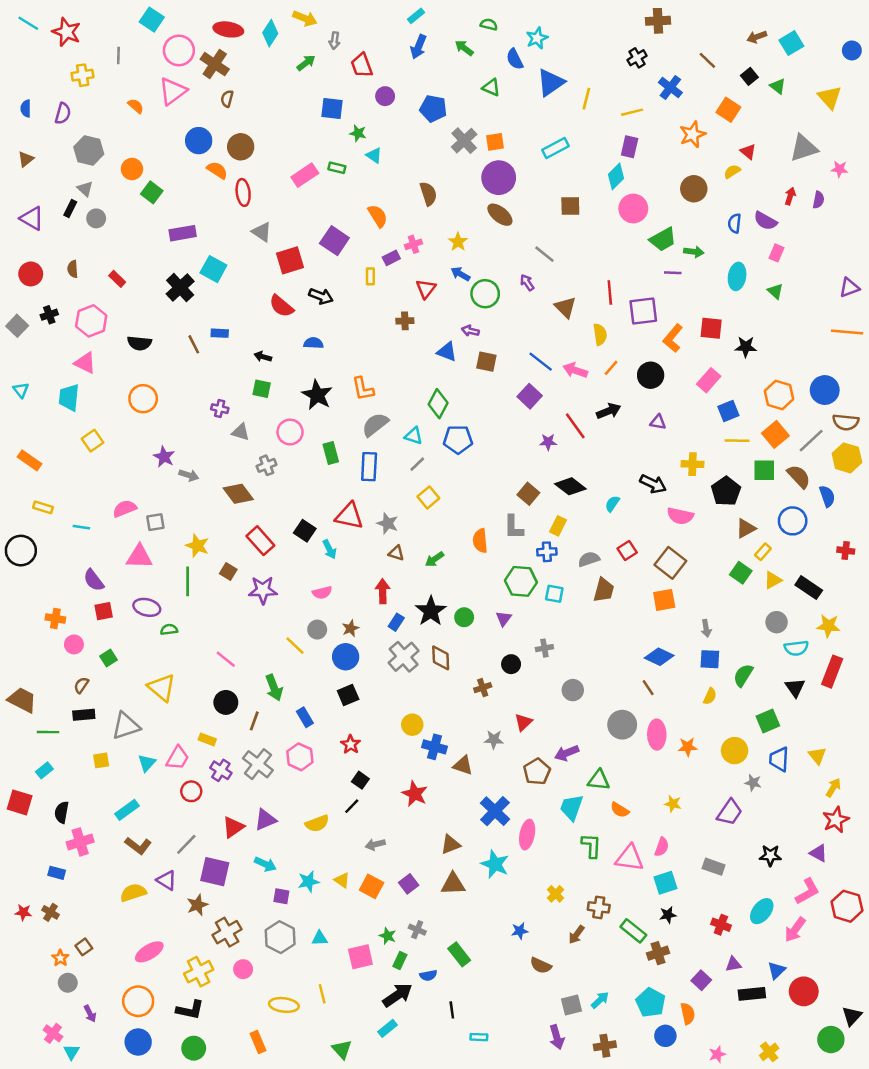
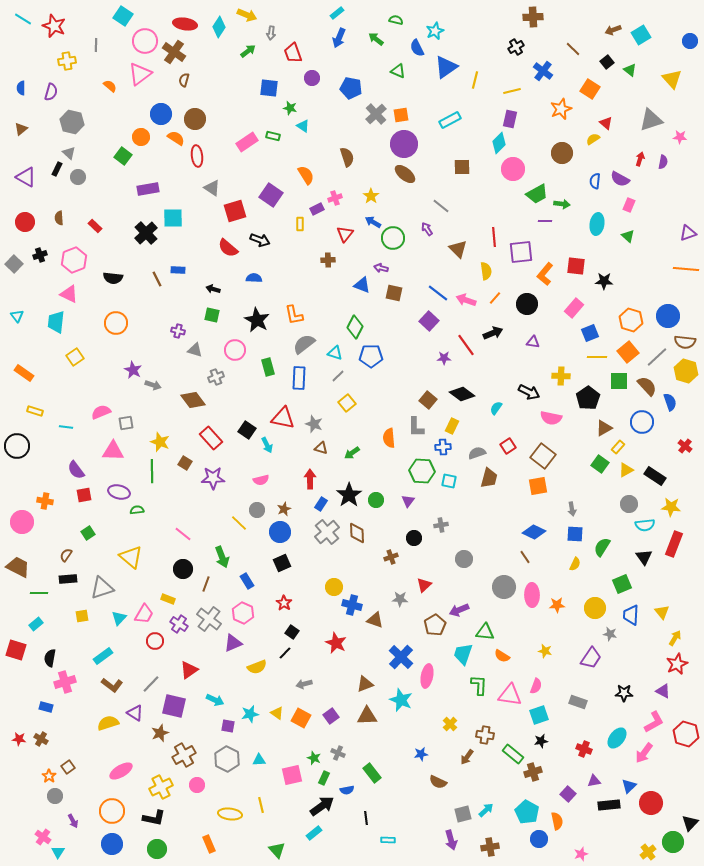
orange circle: (132, 169) -> (141, 137), moved
cyan square: (213, 269) -> (173, 218), turned -30
red cross: (846, 551) -> (685, 446), turned 32
pink circle: (74, 644) -> (22, 522), moved, size x1.5
purple triangle: (265, 820) -> (233, 643), moved
yellow cross: (769, 1052) -> (648, 852), moved

